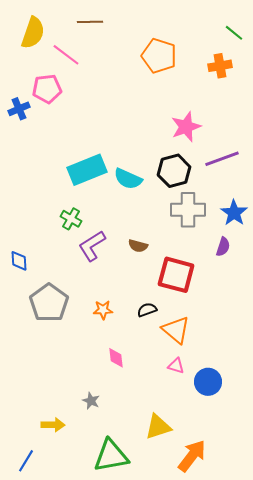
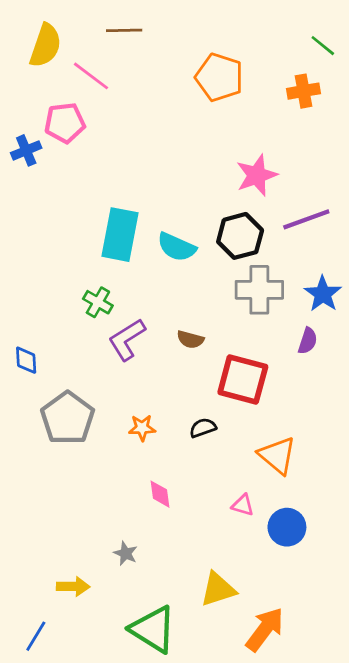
cyan rectangle: (87, 170) -> (120, 235), turned -57
orange triangle: (176, 330) -> (277, 455), moved
green triangle: (111, 456) -> (153, 629), turned 42

